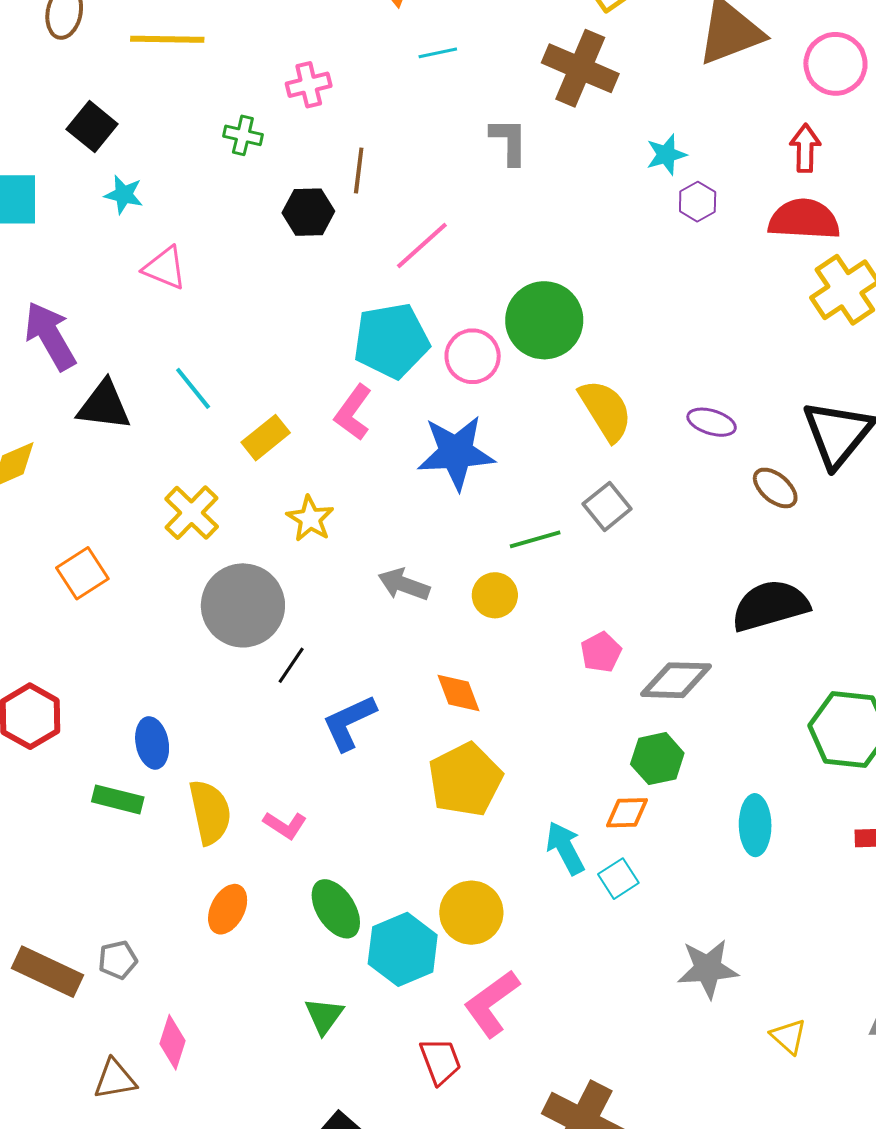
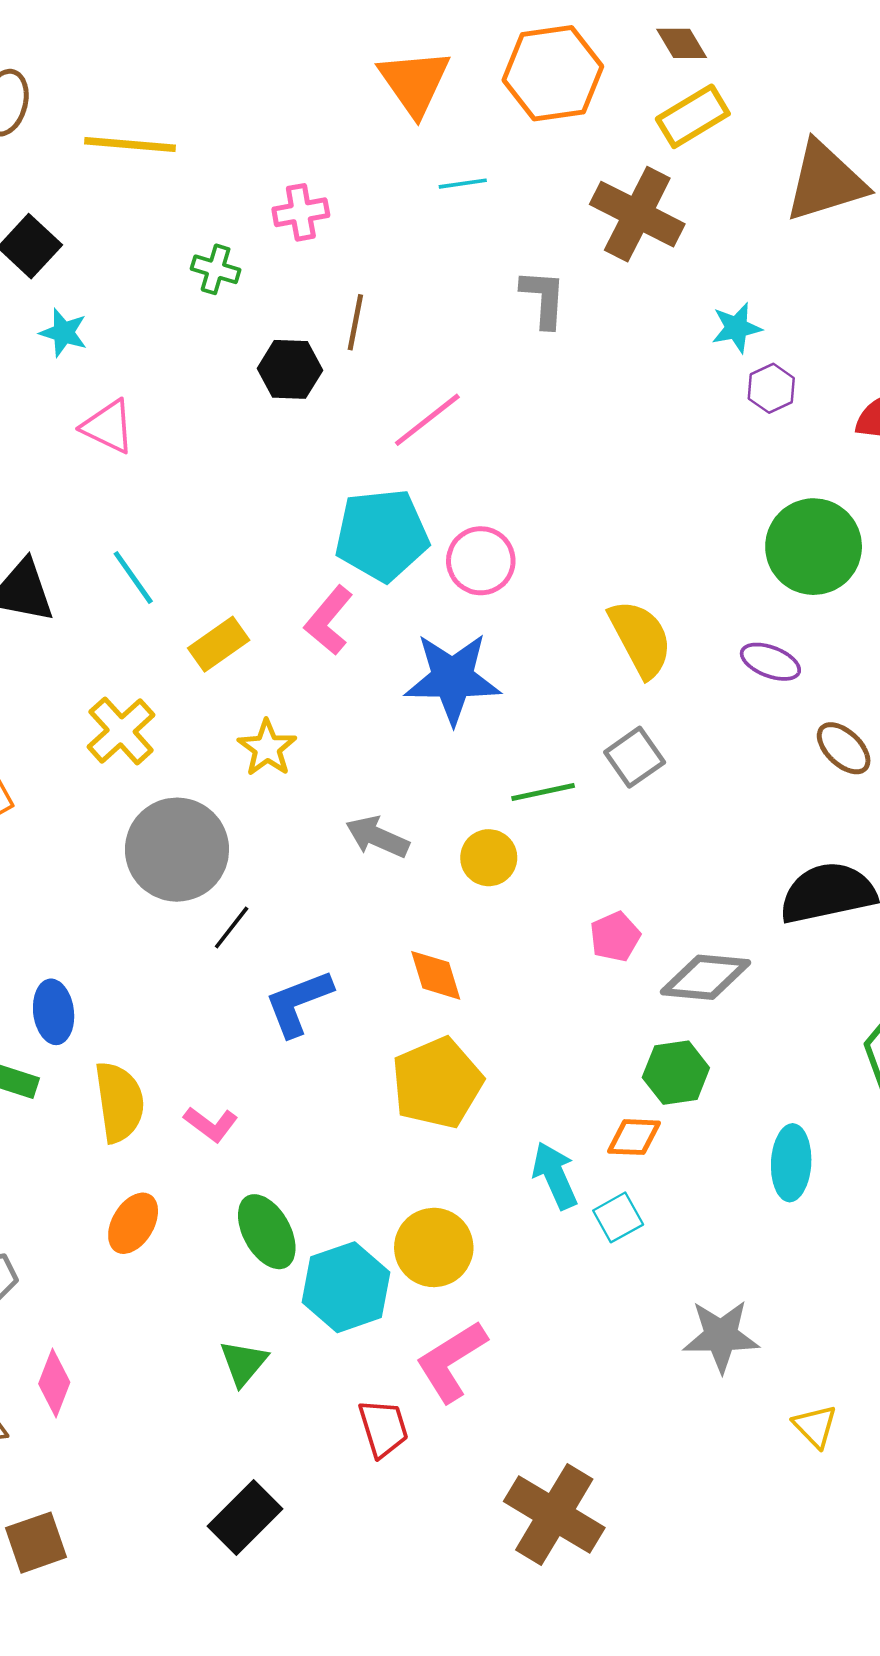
green circle: (544, 320) -> (814, 547), moved

